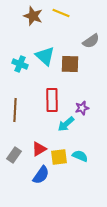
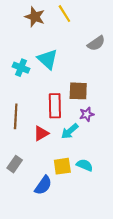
yellow line: (61, 13) -> (64, 14), turned 36
brown square: (70, 64) -> (78, 91), moved
red triangle: (39, 149) -> (41, 133), moved

